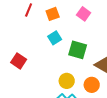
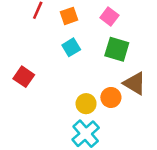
green square: (78, 50) -> (117, 49), moved
orange circle: (92, 85) -> (111, 97), moved

